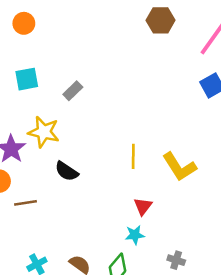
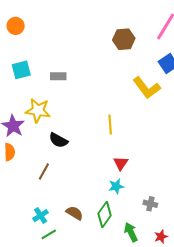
brown hexagon: (161, 20) -> (124, 39), moved
gray rectangle: (73, 91) -> (58, 76), turned 49
yellow L-shape: (179, 167) -> (147, 88), moved
brown line: (26, 203) -> (44, 171), moved, turned -48

